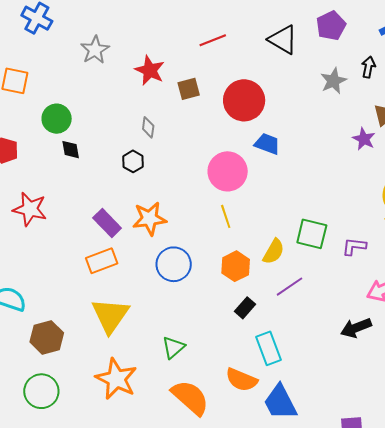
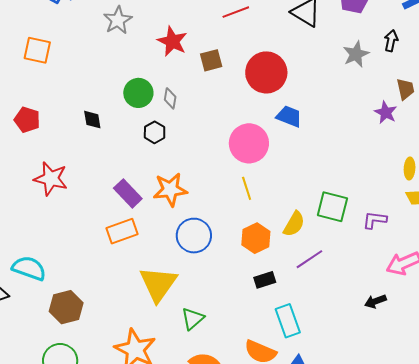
green circle: (57, 119) -> (138, 93), moved
black rectangle: (245, 308) -> (265, 280), turned 30
yellow triangle: (110, 315) -> (158, 284), moved
black arrow: (356, 328) -> (375, 301), size x0.7

